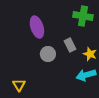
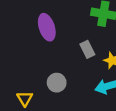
gray circle: (48, 54) -> (57, 83), moved

